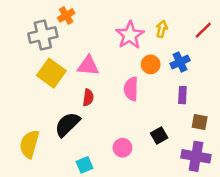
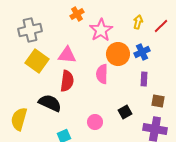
orange cross: (66, 15) -> (77, 14), moved
yellow arrow: (162, 29) -> (138, 22), moved
orange circle: (151, 64) -> (118, 54), size x1.5
red semicircle: (88, 98) -> (67, 81), size x1.5
black semicircle: (67, 124) -> (50, 103), turned 70

